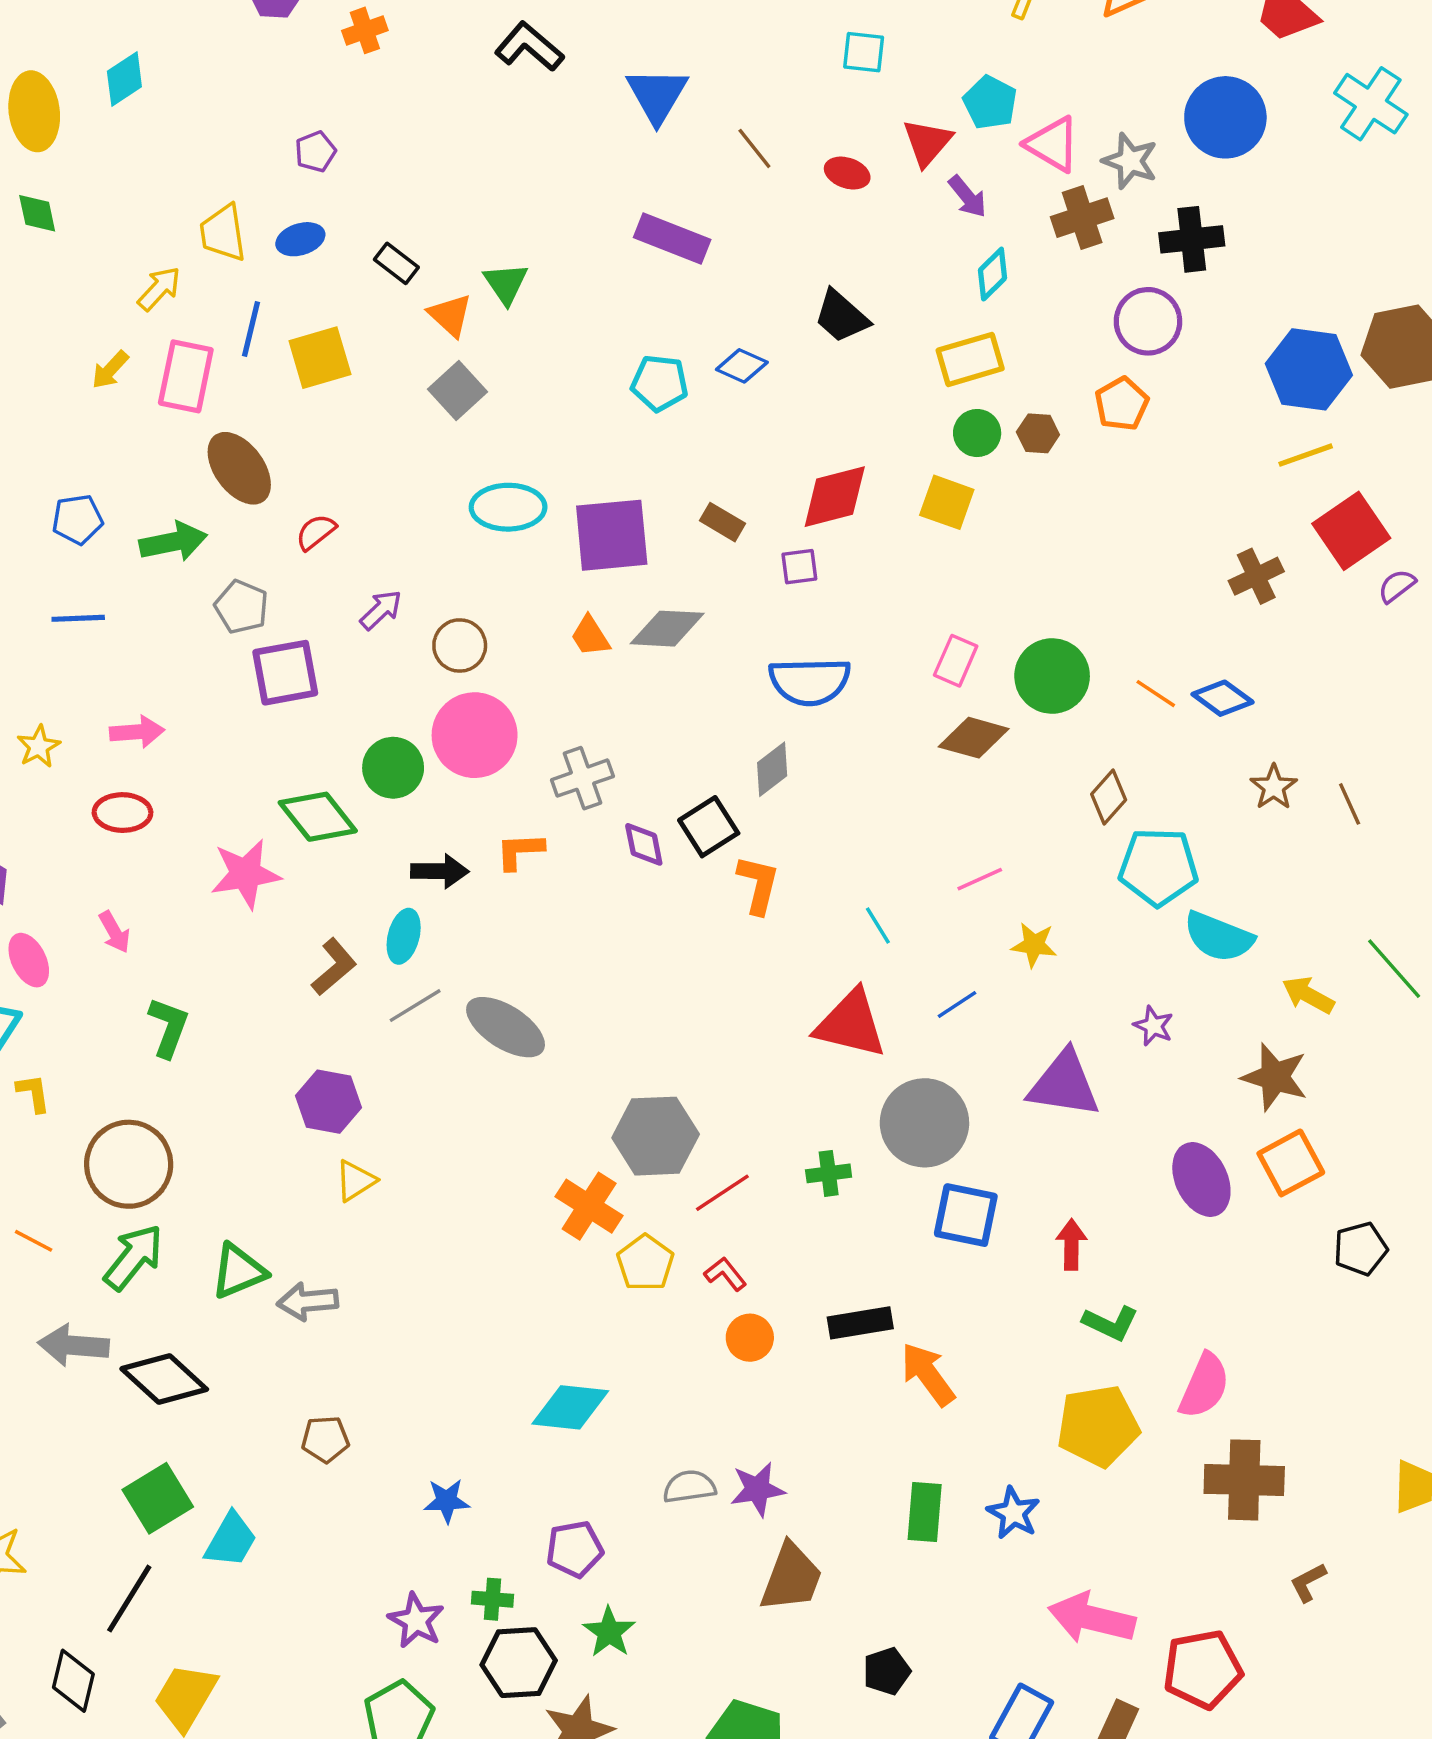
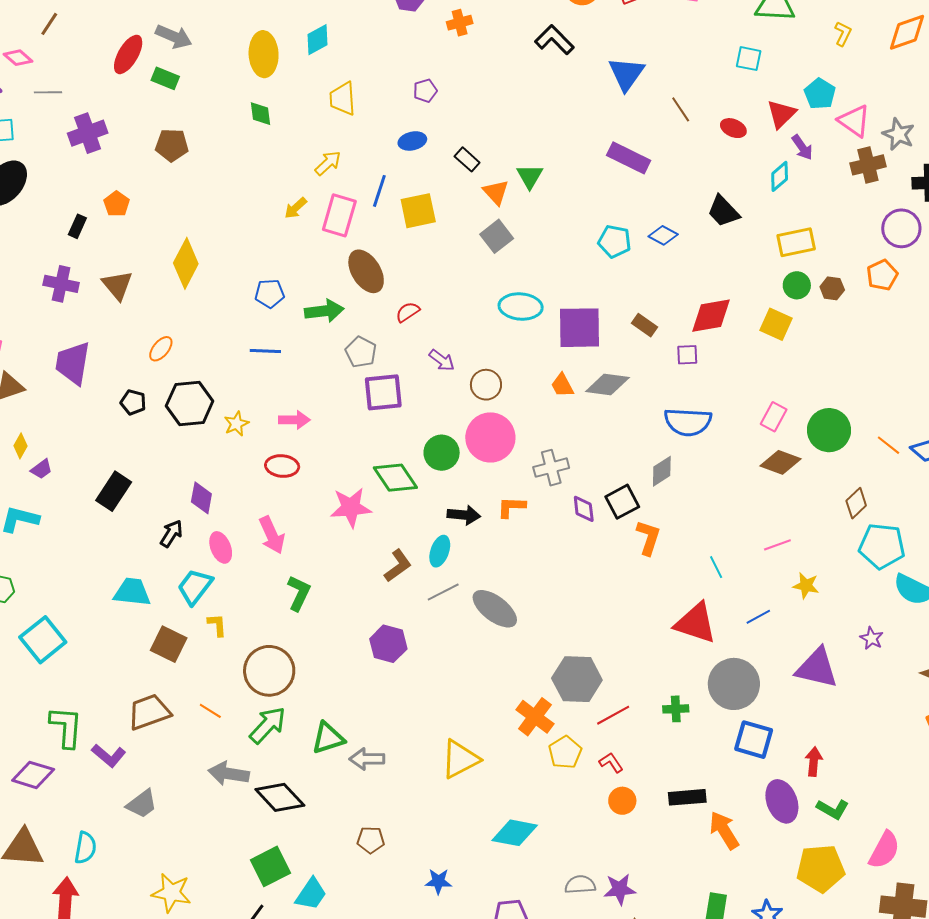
yellow trapezoid: (223, 233) -> (343, 99), moved
cyan diamond: (992, 274) -> (780, 176), moved
purple arrow: (381, 610) -> (442, 360), turned 76
pink arrow: (114, 932) -> (272, 535), size x1.5
purple ellipse: (1201, 1179) -> (782, 801), moved
yellow triangle: (355, 1181) -> (460, 759), moved, size x1.6

